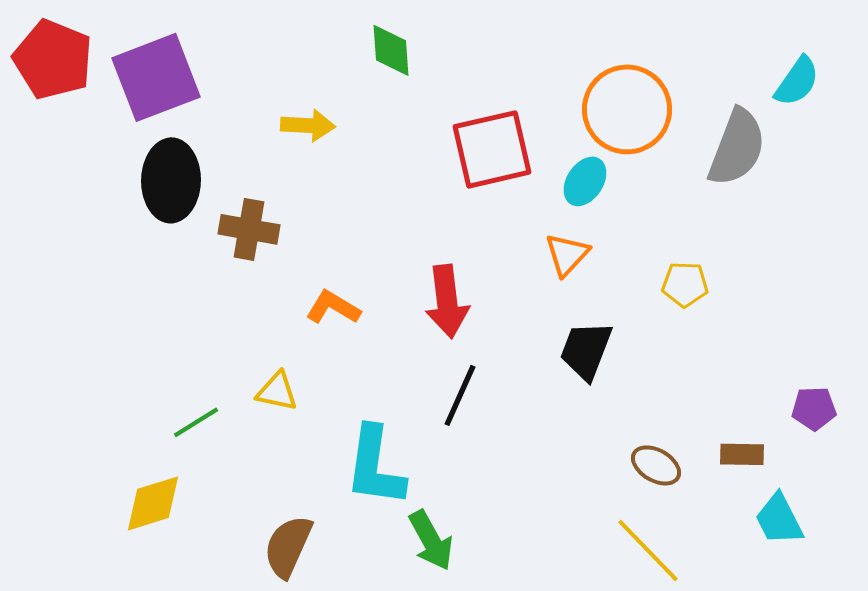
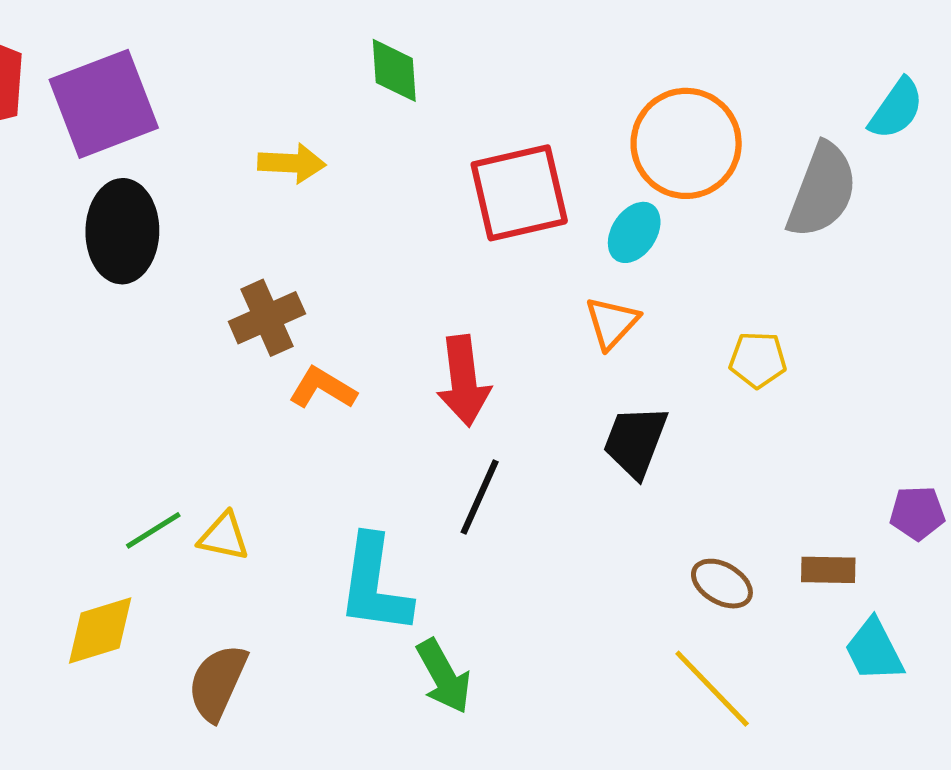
brown cross: (249, 229) -> (267, 318), moved, turned -34
yellow triangle: (277, 391) -> (224, 537), moved
brown semicircle: (288, 546) -> (218, 682), moved

